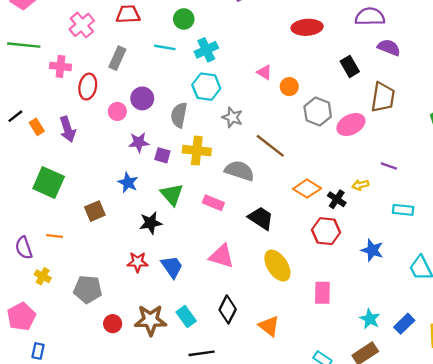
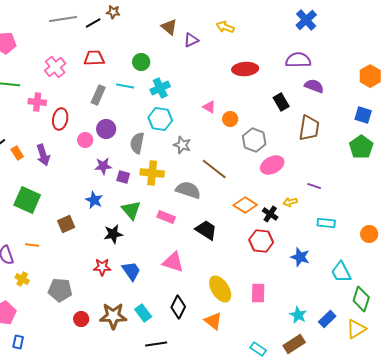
gray rectangle: (117, 58) -> (98, 95), moved
pink ellipse: (351, 125) -> (272, 165), moved
yellow ellipse: (277, 266) -> (220, 289), moved

